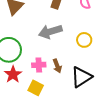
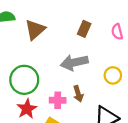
brown arrow: (57, 66) -> (78, 94), moved

